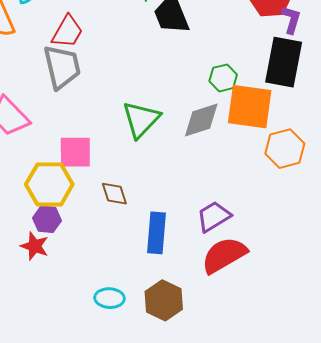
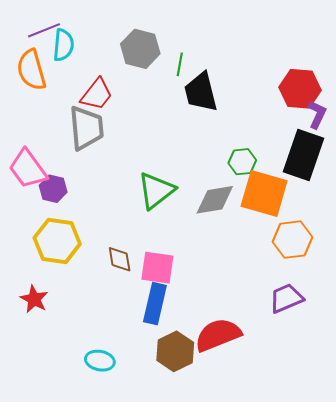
pink square: (75, 152) -> (157, 268), moved
purple trapezoid: (214, 216) -> (286, 298), moved
purple hexagon: (47, 219) -> (53, 189), moved
brown hexagon: (164, 300) -> (175, 351), moved

